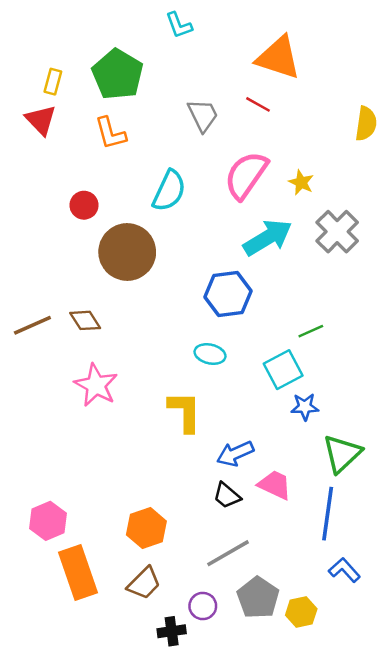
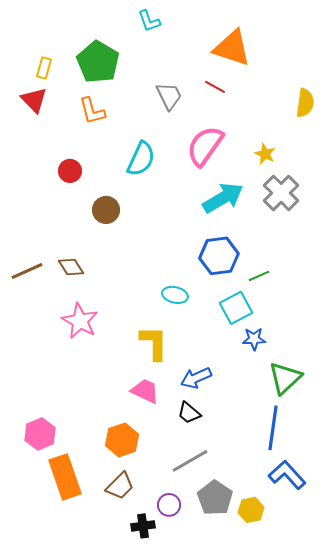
yellow star: (301, 182) -> (265, 154), moved
brown circle: (127, 252) -> (106, 210), size x0.6
blue hexagon: (228, 294) -> (219, 256), moved
pink trapezoid: (275, 485) -> (145, 391), moved
blue L-shape: (344, 570) -> (287, 475), size x1.4

